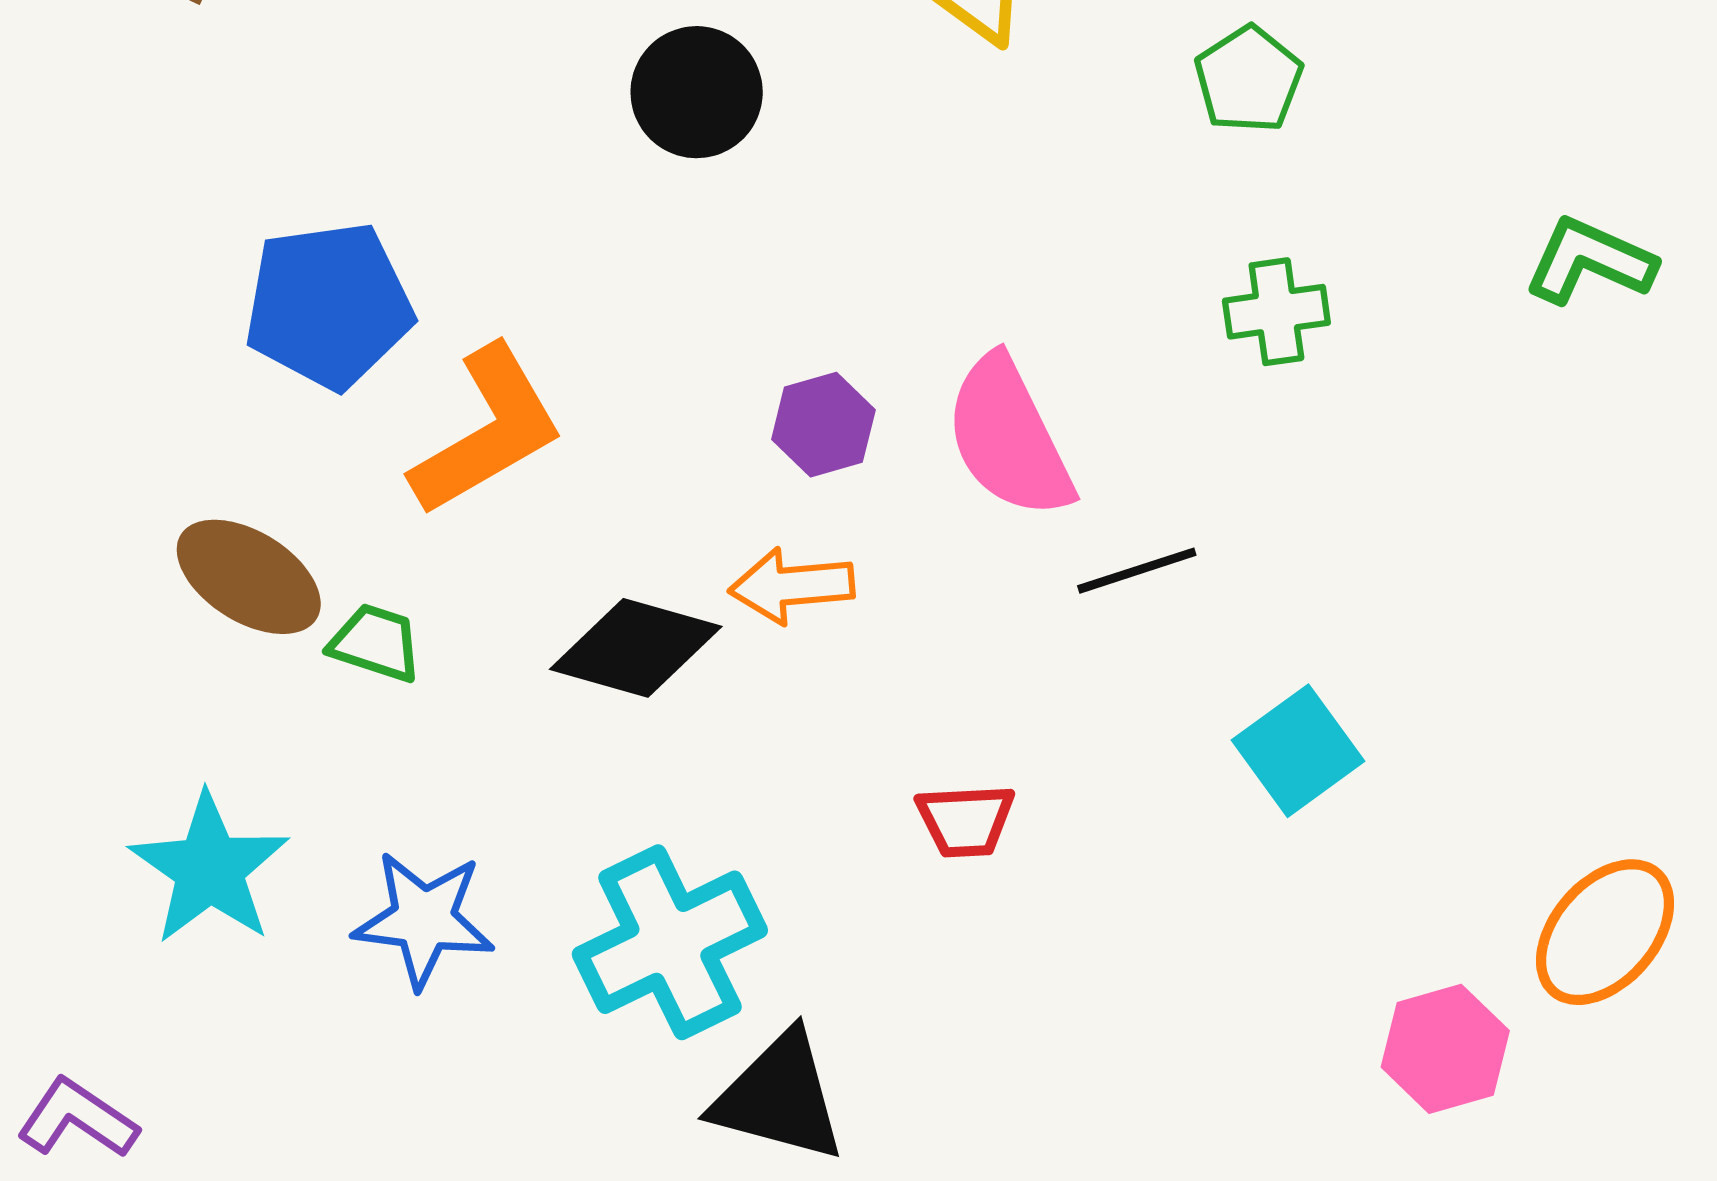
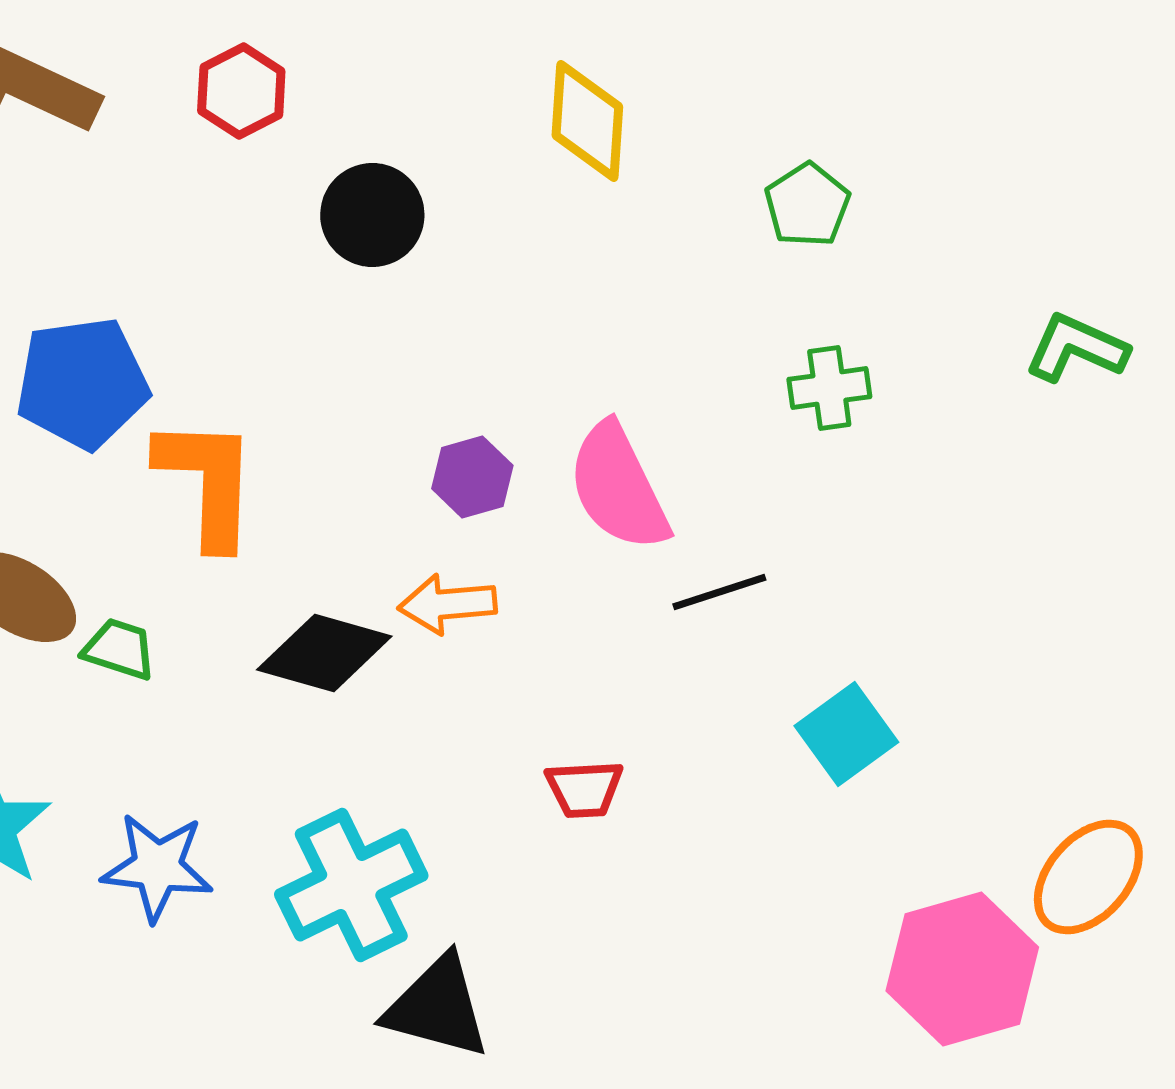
orange L-shape: (487, 431) -> (207, 482), turned -58
pink hexagon: (1445, 1049) -> (962, 969), size x1.5

